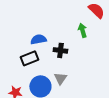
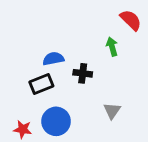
gray triangle: (60, 78) -> (112, 111), moved

